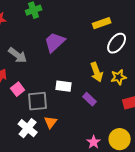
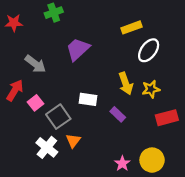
gray square: (38, 101) -> (58, 117), turned -30

